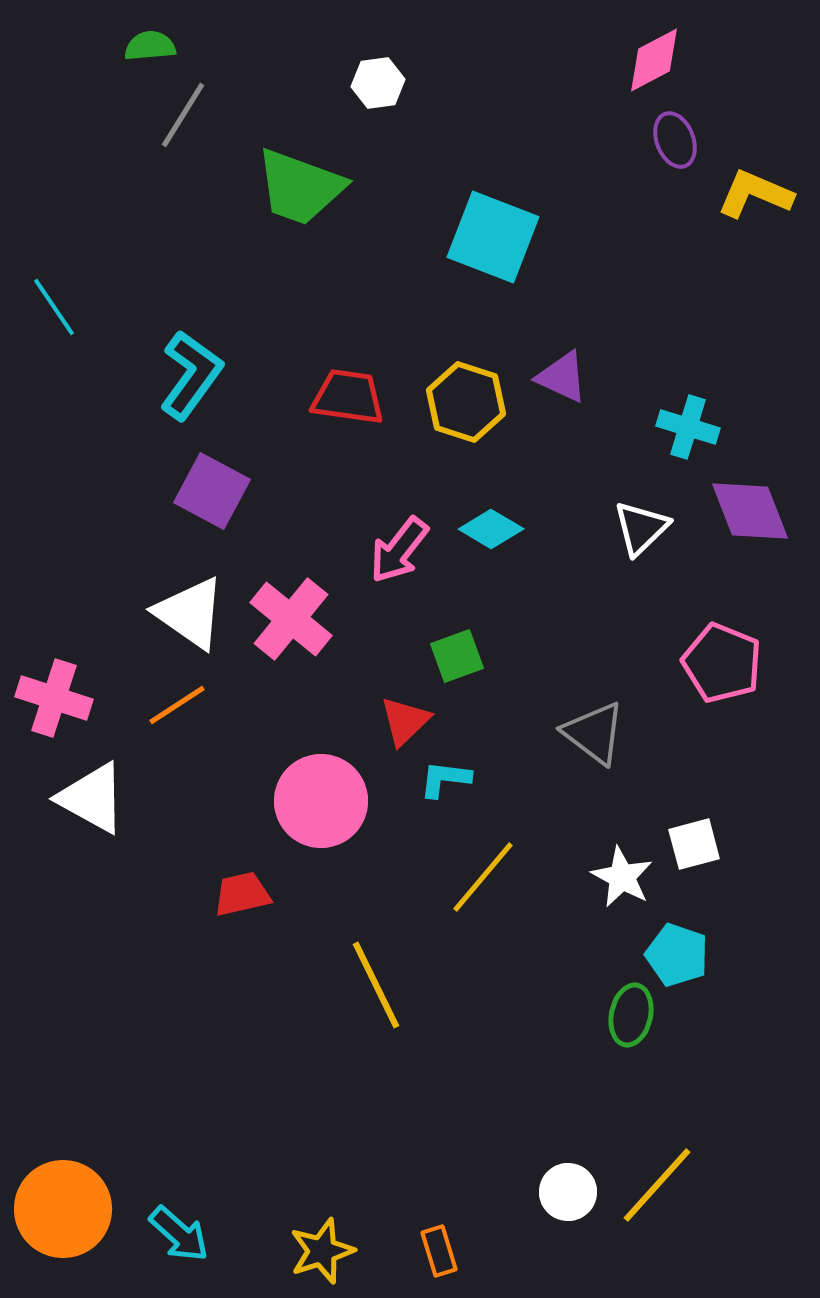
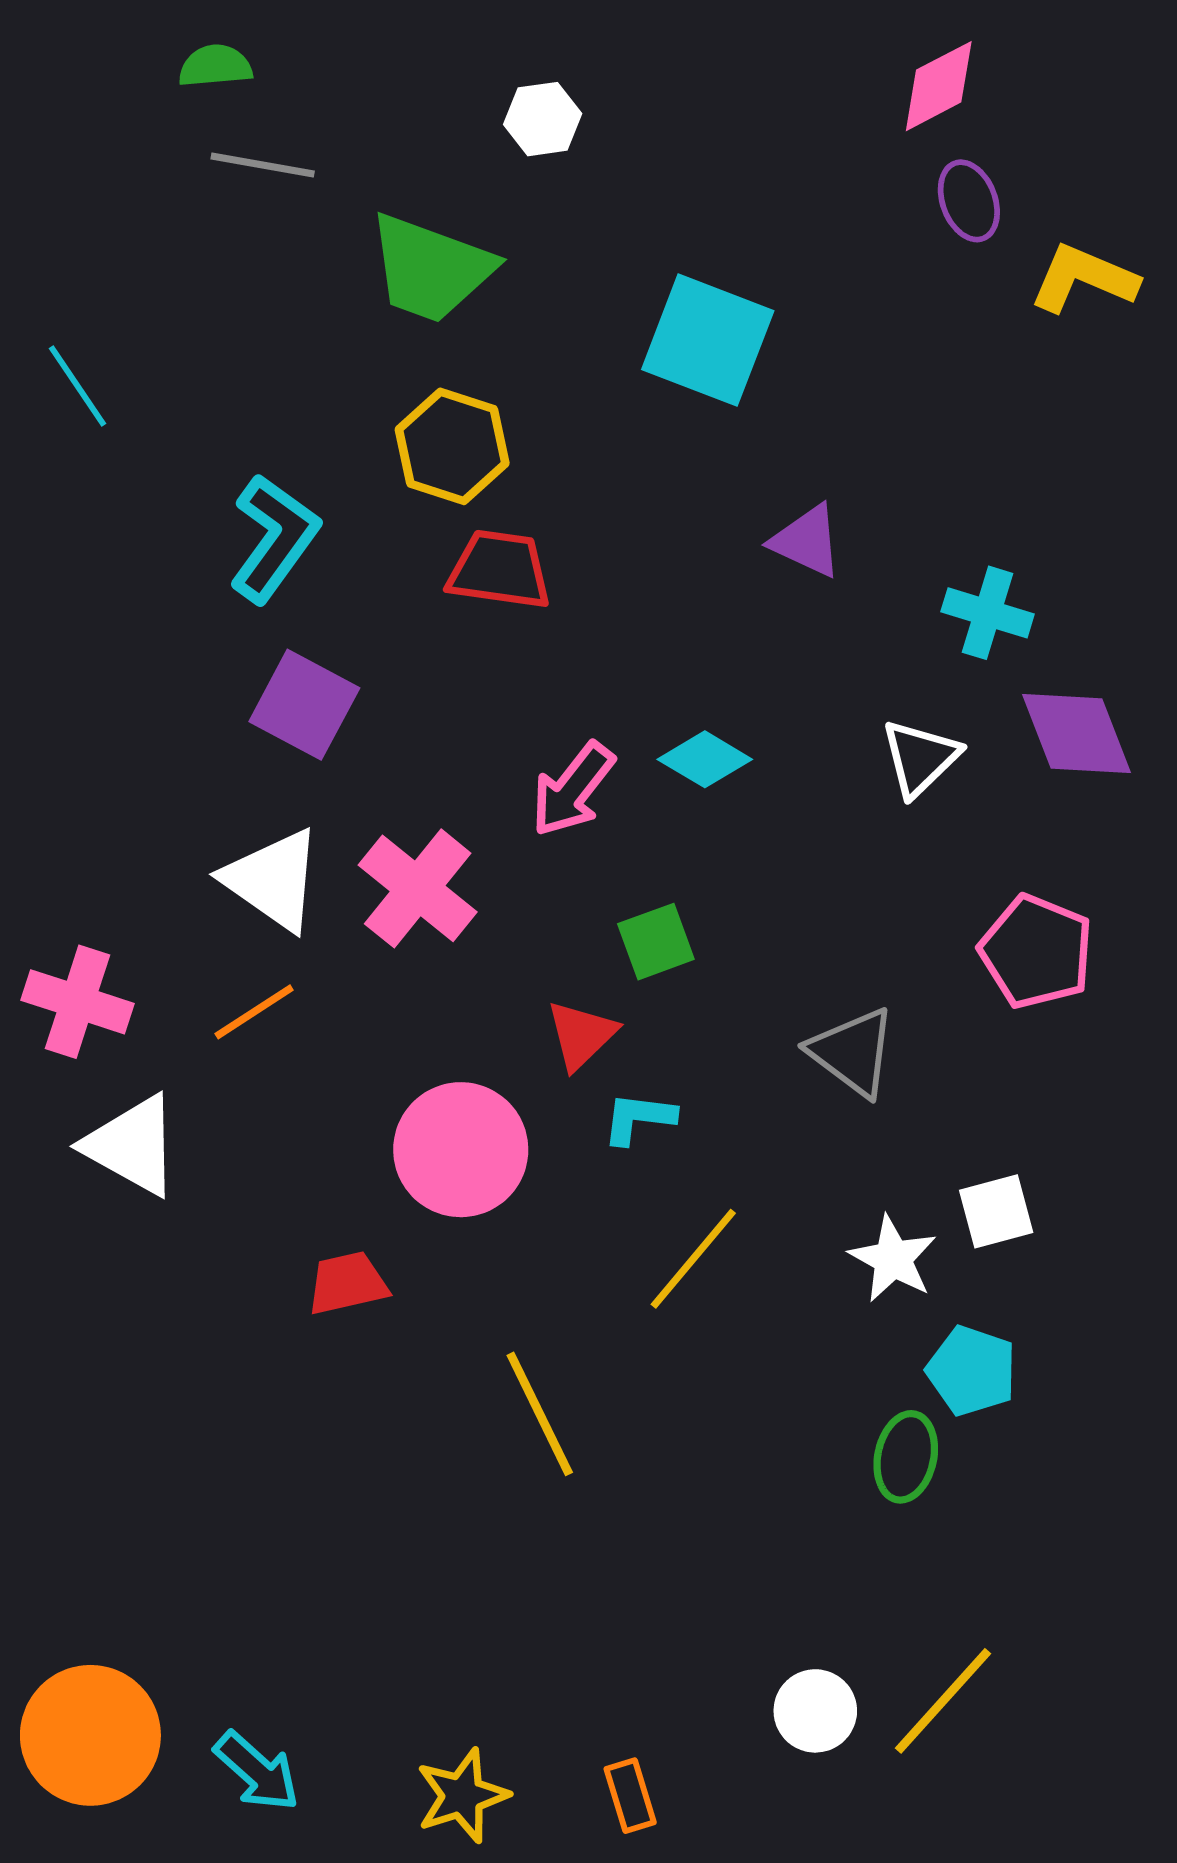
gray line: (183, 115) -> (263, 165), turned 68
cyan line: (54, 307) -> (77, 386), moved
yellow hexagon: (466, 402) -> (452, 446), moved

